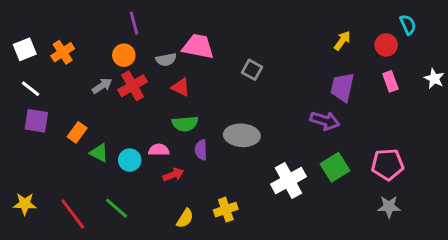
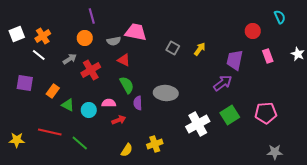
yellow arrow: (342, 41) -> (200, 49), moved
red circle: (386, 45) -> (253, 31), moved
red cross: (133, 86) -> (91, 70), moved
white line: (31, 89) -> (39, 55), moved
purple arrow: (325, 121) -> (223, 83), turned -54
green semicircle: (185, 124) -> (127, 85), turned -114
gray star: (389, 207) -> (275, 152), moved
red line: (73, 214) -> (50, 132), moved, turned -40

